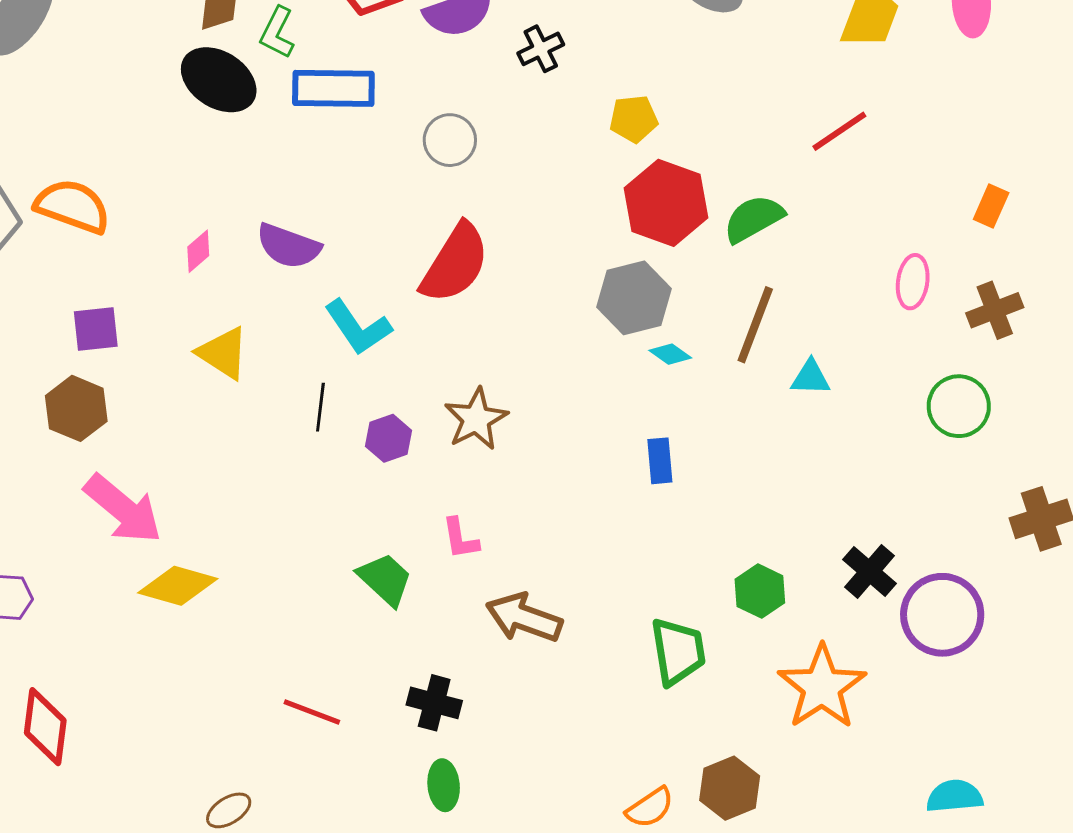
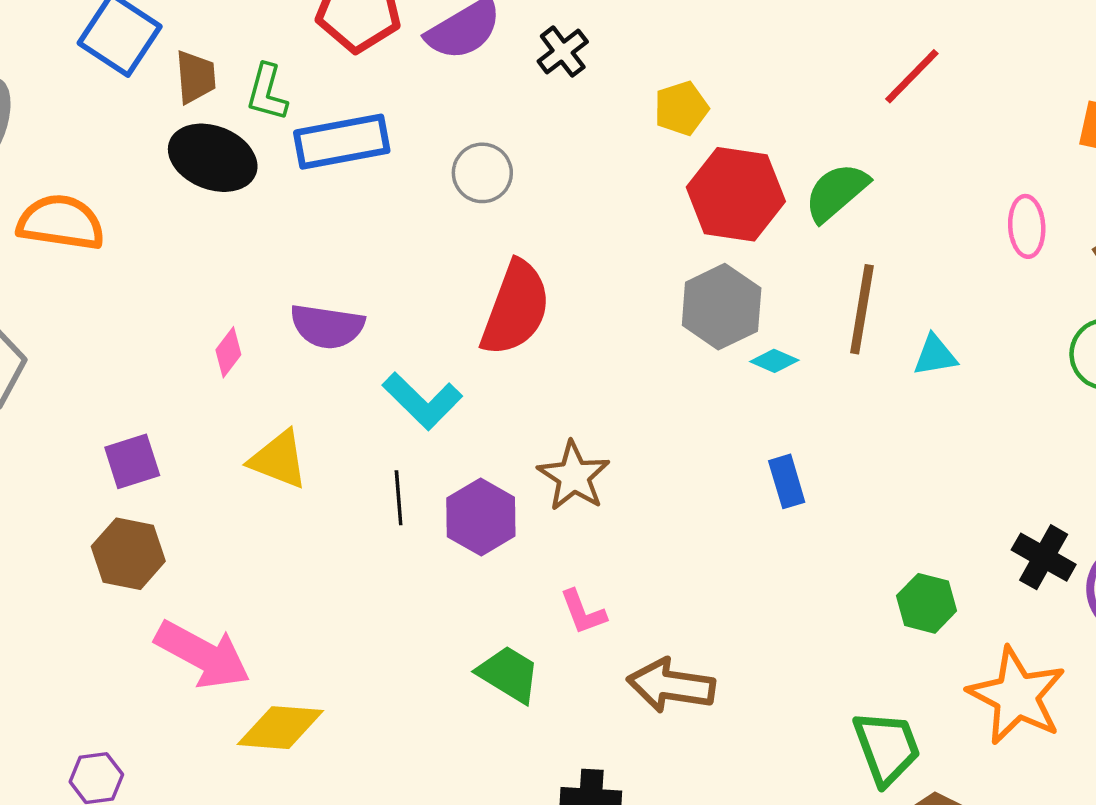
orange semicircle: (73, 206) -> (61, 222), moved
purple hexagon: (388, 438) -> (481, 517), size x1.4
green trapezoid: (678, 651) -> (887, 748), moved

